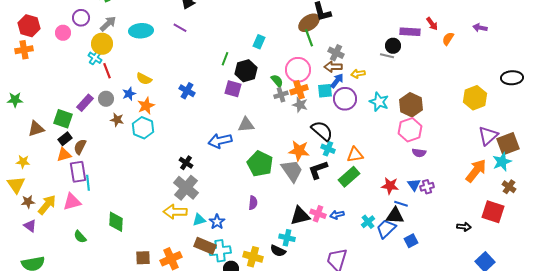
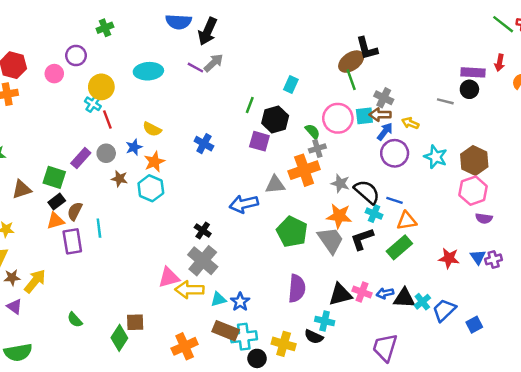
gray arrow: (108, 24) -> (214, 63), moved
red arrow: (432, 24) -> (500, 63), turned 48
black circle: (393, 46) -> (469, 89), moved
yellow arrow: (358, 74) -> (410, 123), turned 32
orange cross: (299, 90) -> (304, 170), moved, size x1.4
cyan square: (325, 91) -> (364, 116), moved
gray star: (300, 105) -> (340, 183), moved
cyan line: (88, 183) -> (99, 228), moved
pink triangle: (72, 202) -> (169, 278), moved
purple semicircle: (253, 203) -> (297, 288), moved, size x1.6
blue line: (401, 204) -> (395, 200), moved
black triangle: (395, 216) -> (404, 298), moved
green diamond: (116, 222) -> (119, 338), moved, turned 30
brown square: (143, 258) -> (135, 322), moved

